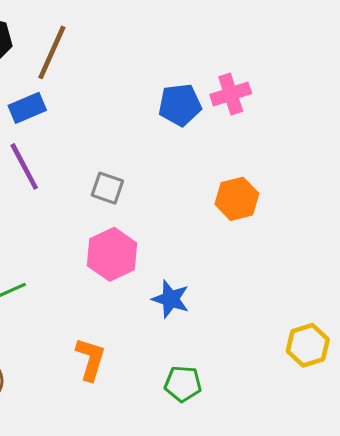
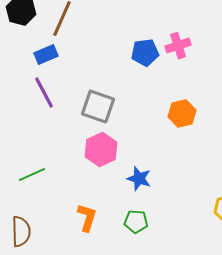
gray square: (107, 188) -> (98, 107), size x1.6
green pentagon: (183, 384) -> (136, 222), moved

